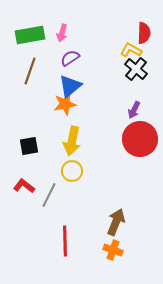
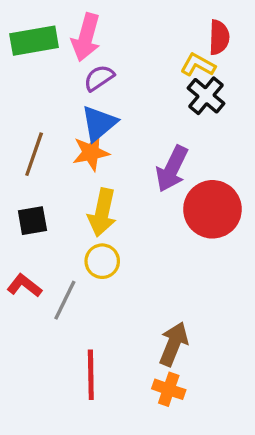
pink arrow: (62, 33) -> (86, 37), size x1.6
brown line: (30, 71) -> (34, 154), moved
purple arrow: (134, 110) -> (172, 169), moved, size x1.6

